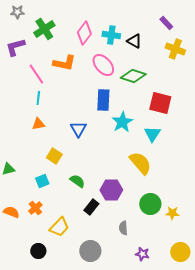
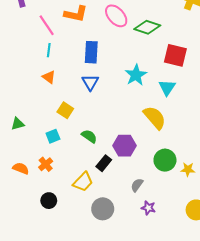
blue rectangle: (103, 100) -> (91, 52), moved
orange triangle: (38, 124) -> (49, 77), turned 48
yellow trapezoid: (59, 227) -> (83, 182), moved
gray semicircle: (123, 228) -> (137, 185), turned 40
black circle: (38, 251) -> (49, 201), moved
purple star: (142, 254) -> (148, 208), moved

